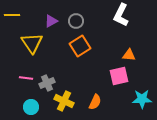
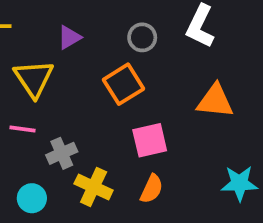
gray circle: (76, 21) -> (142, 37), moved
orange triangle: (129, 55) -> (215, 101), size x1.5
pink square: (119, 76) -> (150, 140), moved
pink line: (26, 78) -> (23, 129), moved

